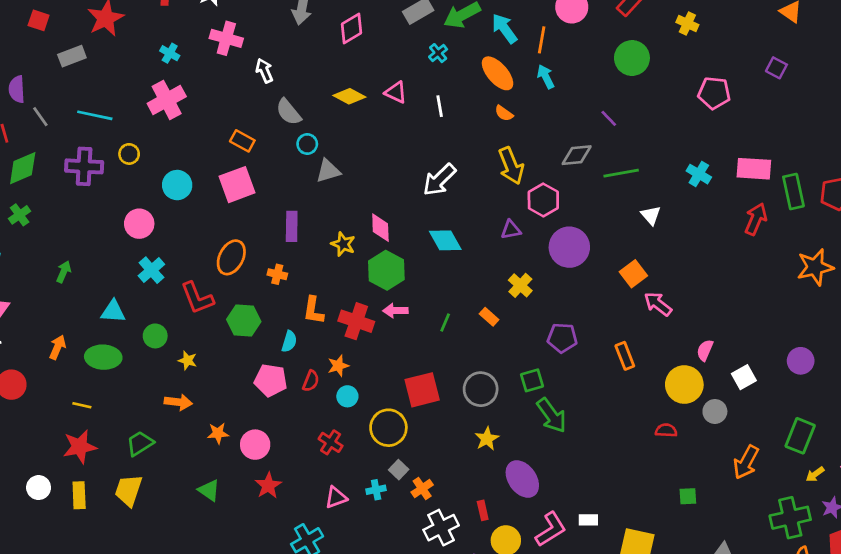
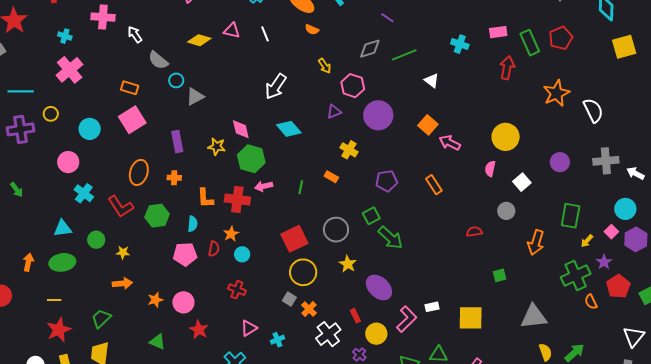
yellow arrow: (511, 166) -> (325, 66), size x0.6
pink rectangle: (754, 169) -> (498, 32), size x0.7
green arrow: (64, 272) -> (17, 190), moved, turned 133
yellow circle: (684, 385) -> (506, 137), moved
yellow circle: (388, 428) -> (303, 272), moved
cyan cross: (376, 490) -> (277, 340), moved

